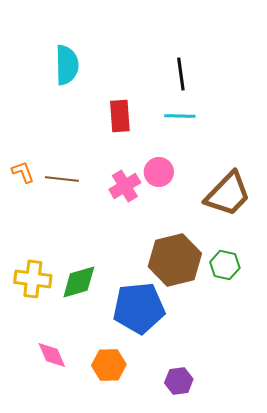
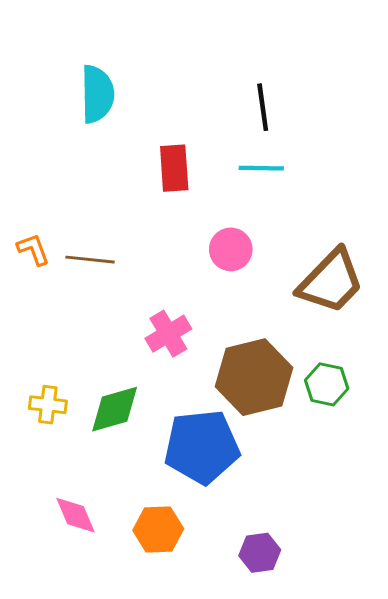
pink cross: (125, 186) -> (168, 334), moved
yellow cross: (33, 279) -> (48, 405), size x0.7

